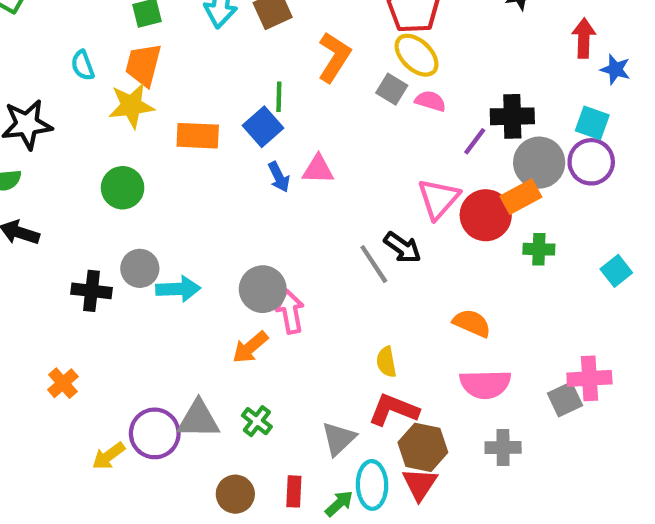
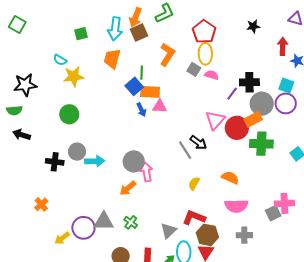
yellow ellipse: (417, 55) -> (205, 54), turned 45
cyan semicircle: (83, 65) -> (60, 60), moved, turned -40
orange trapezoid: (143, 65) -> (112, 59), moved
orange rectangle: (198, 136) -> (150, 92), moved
green cross: (539, 249) -> (261, 144), size x1.6
yellow semicircle: (386, 362) -> (194, 183), moved, turned 40

